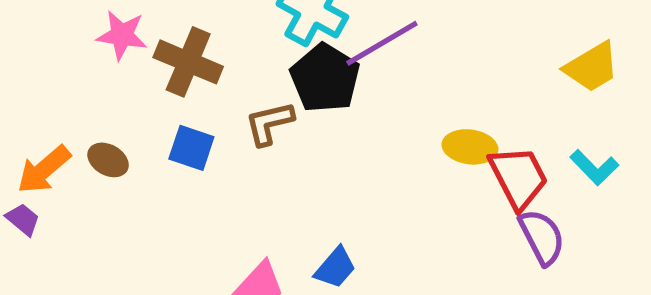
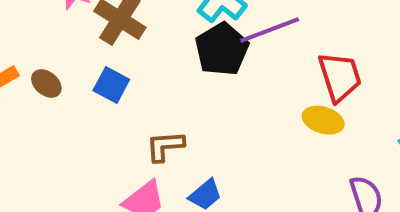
brown L-shape: (269, 123) -> (165, 146), moved
red trapezoid: (518, 177) -> (340, 77), moved

